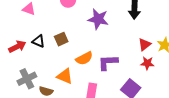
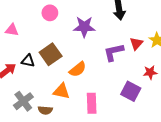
brown square: (61, 39) -> (51, 54), size x1.5
purple L-shape: (108, 62) -> (114, 52), moved
red star: (147, 63) -> (150, 72), moved

